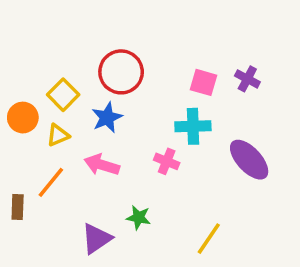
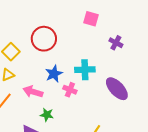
pink square: (203, 82) -> (91, 19), moved
blue star: (107, 118) -> (54, 74), moved
green star: (139, 218) -> (47, 115), moved

